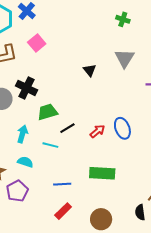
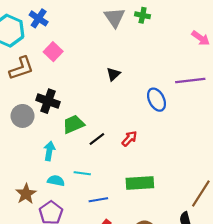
gray triangle: (125, 58) -> (115, 17), moved
black triangle: (90, 70) -> (113, 74), turned 32
blue ellipse: (122, 128) -> (157, 100), moved
cyan line: (50, 145) -> (82, 173), moved

